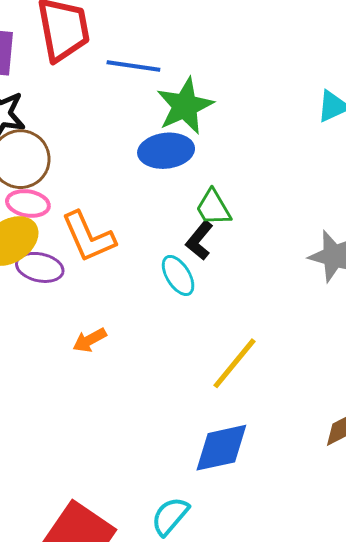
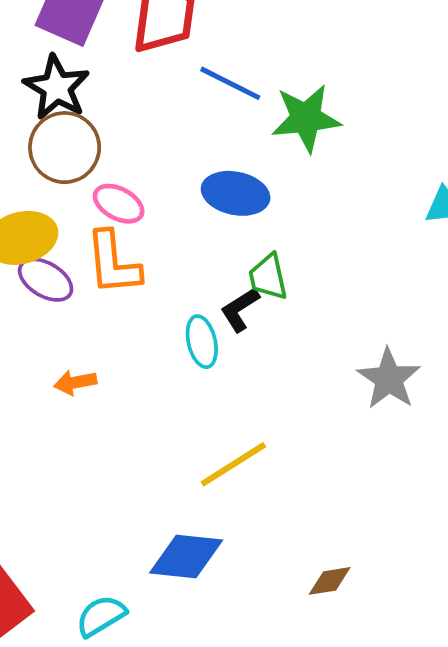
green star: (185, 106) -> (306, 118), moved
pink ellipse: (28, 203) -> (119, 204), moved

